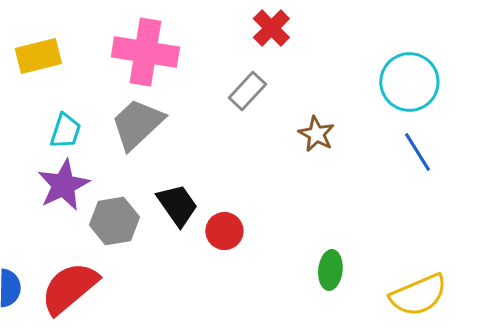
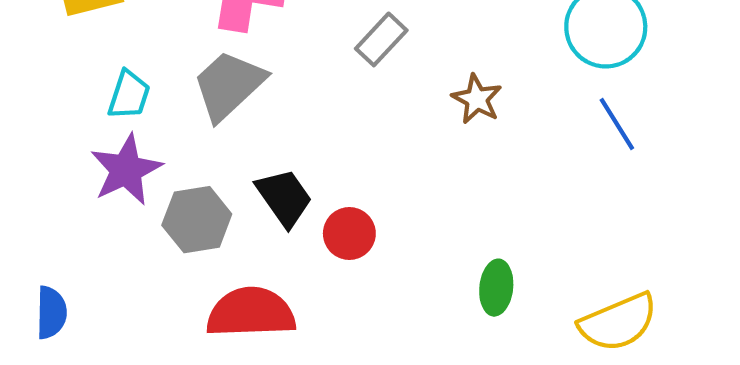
red semicircle: (69, 288) -> (251, 313), moved, turned 38

